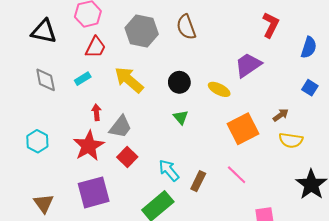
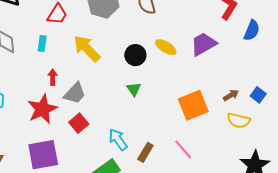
blue semicircle: (309, 47) -> (252, 30), moved
cyan rectangle: (83, 79) -> (42, 43), turned -56
blue square: (310, 88) -> (258, 95), moved
yellow ellipse: (219, 89) -> (166, 47), moved

